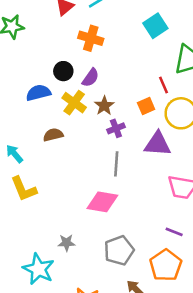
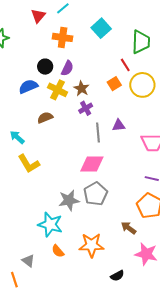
cyan square: (155, 26) -> (101, 28), moved
purple cross: (116, 128) -> (86, 108), moved
purple triangle: (158, 144) -> (119, 125), moved, size x0.6
gray star: (67, 243) -> (69, 200), size x1.5
gray pentagon: (119, 250) -> (96, 194), moved

